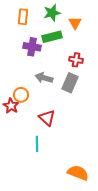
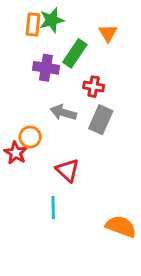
green star: (52, 13) -> (52, 20), moved
green rectangle: (52, 37) -> (75, 53), turned -42
red cross: (76, 60) -> (94, 87), moved
orange semicircle: (78, 173) -> (121, 226), moved

